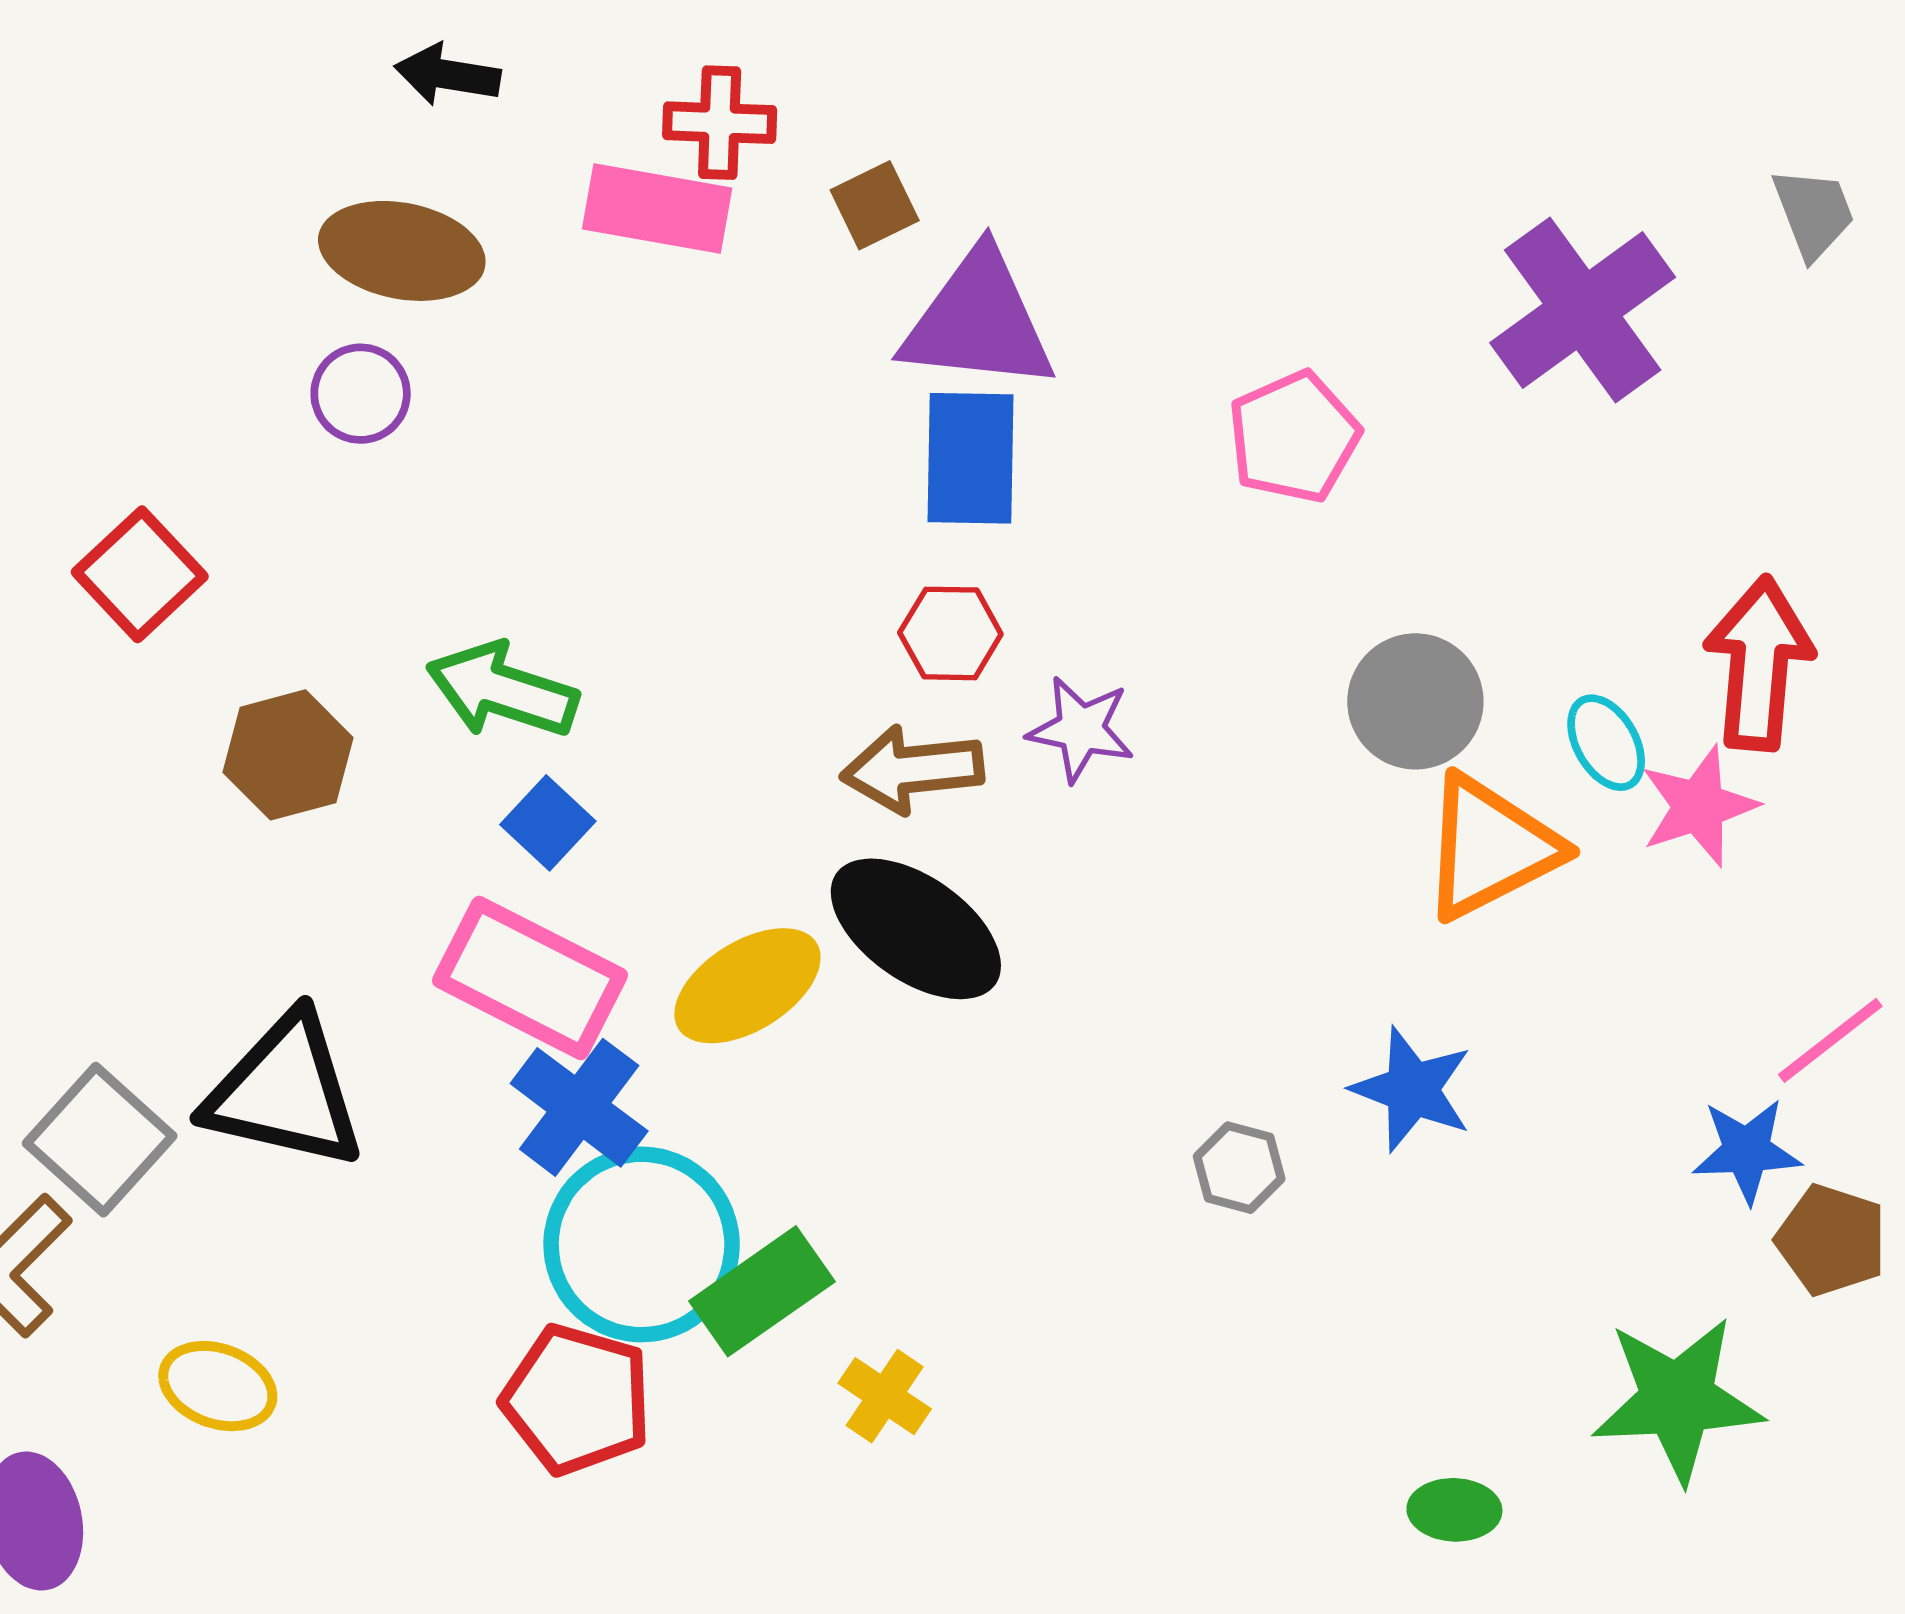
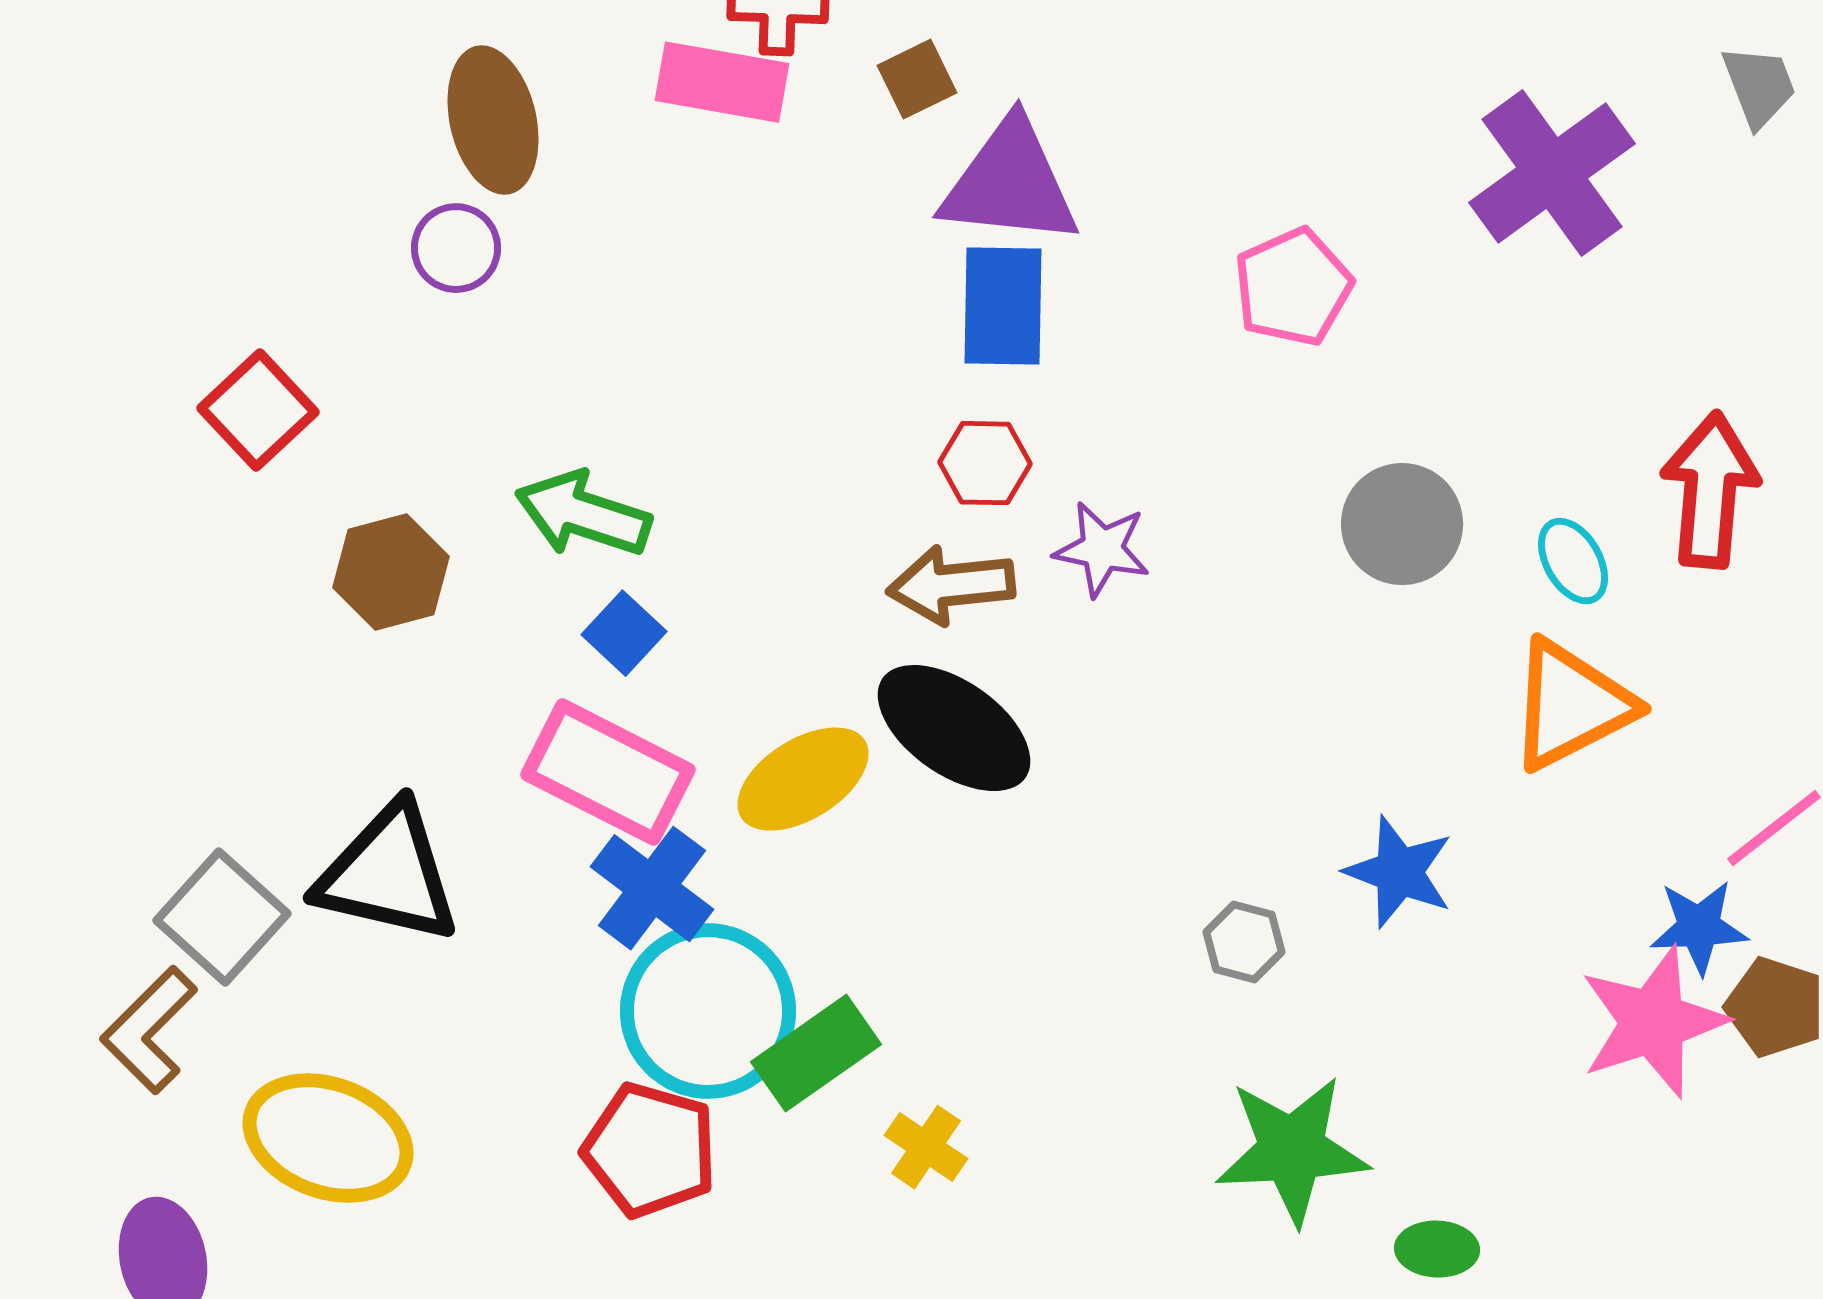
brown ellipse: (402, 251) -> (493, 120), turned 66
pink star: (1699, 806) -> (1653, 1022), moved, size x1.4
orange triangle: (1490, 847) -> (1571, 705), moved
yellow ellipse: (218, 1386) -> (328, 1138), size x1.6
green star: (1677, 1399) -> (1292, 1150), moved

